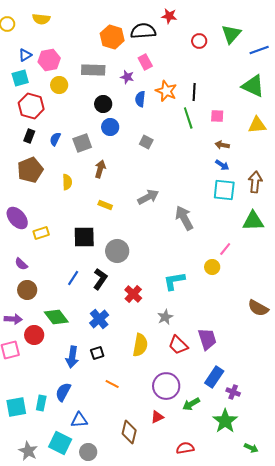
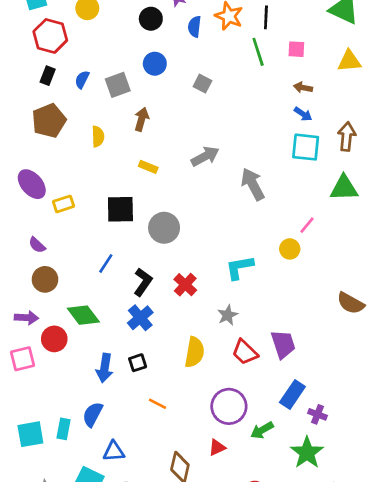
black circle: (103, 104) -> (151, 19), moved
black L-shape: (100, 279) -> (143, 282), moved

